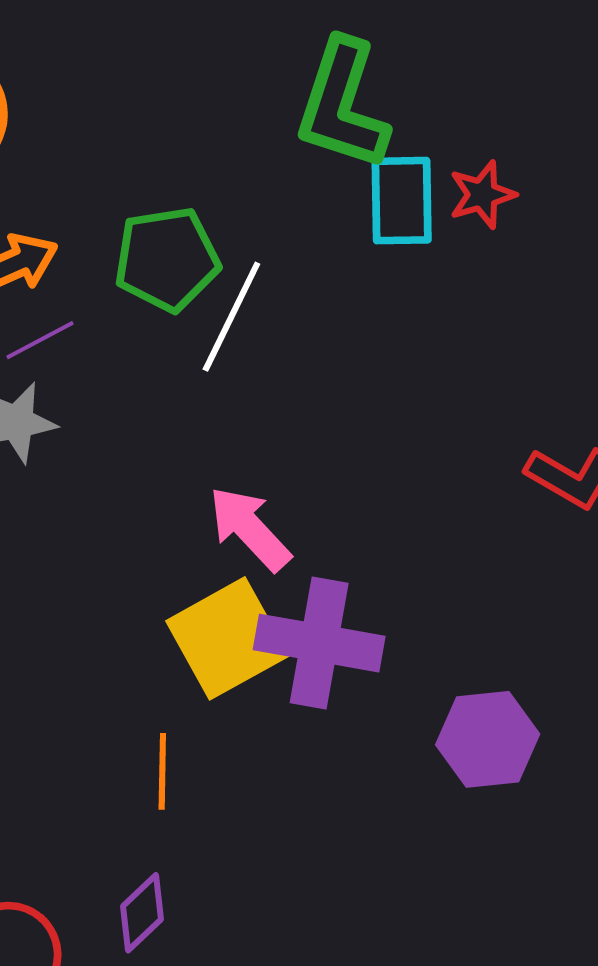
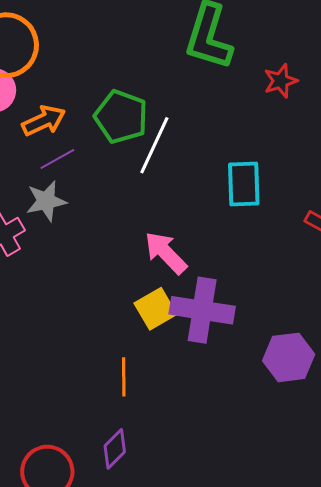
cyan rectangle: (402, 201) -> (244, 184), moved
green pentagon: (167, 259) -> (121, 117), turned 30
yellow square: (227, 638) -> (155, 309), size x0.7

